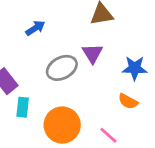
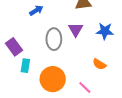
gray ellipse: (62, 68) -> (54, 39), turned -65
blue star: (135, 68) -> (105, 31), moved

